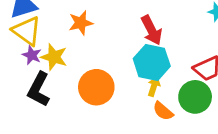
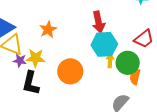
red arrow: (152, 30) -> (98, 22), turned 30
green circle: (195, 97) -> (128, 63), moved
orange semicircle: (163, 111) -> (135, 77), moved, turned 77

